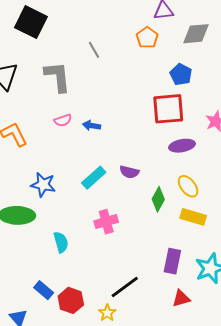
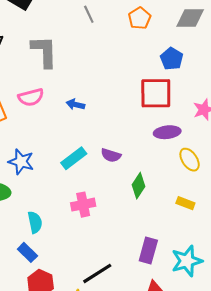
gray line: (94, 50) -> (89, 14), moved
pink semicircle: (63, 120) -> (31, 97), moved, size x1.4
yellow ellipse: (188, 186) -> (190, 160), moved
yellow rectangle: (193, 217) -> (185, 203), moved, size x0.7
blue rectangle: (44, 290) -> (27, 252), moved

